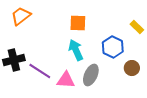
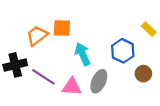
orange trapezoid: (21, 16) -> (37, 36), moved
orange square: (78, 23) -> (62, 28), moved

